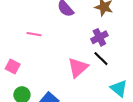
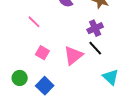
pink line: (34, 34) -> (34, 22), turned 32
pink square: (13, 67) -> (42, 53), moved

